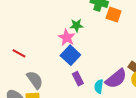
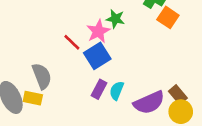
red line: (19, 53) -> (72, 42), moved
purple rectangle: (78, 79) -> (99, 89), turned 40
cyan semicircle: (99, 86) -> (117, 91), moved

